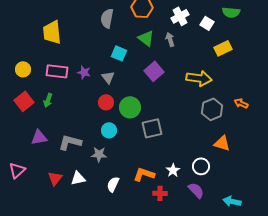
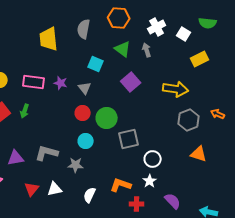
yellow trapezoid: (52, 32) -> (49, 39), moved
purple triangle: (39, 137) -> (16, 158), moved
white circle: (201, 166) -> (153, 159), moved

